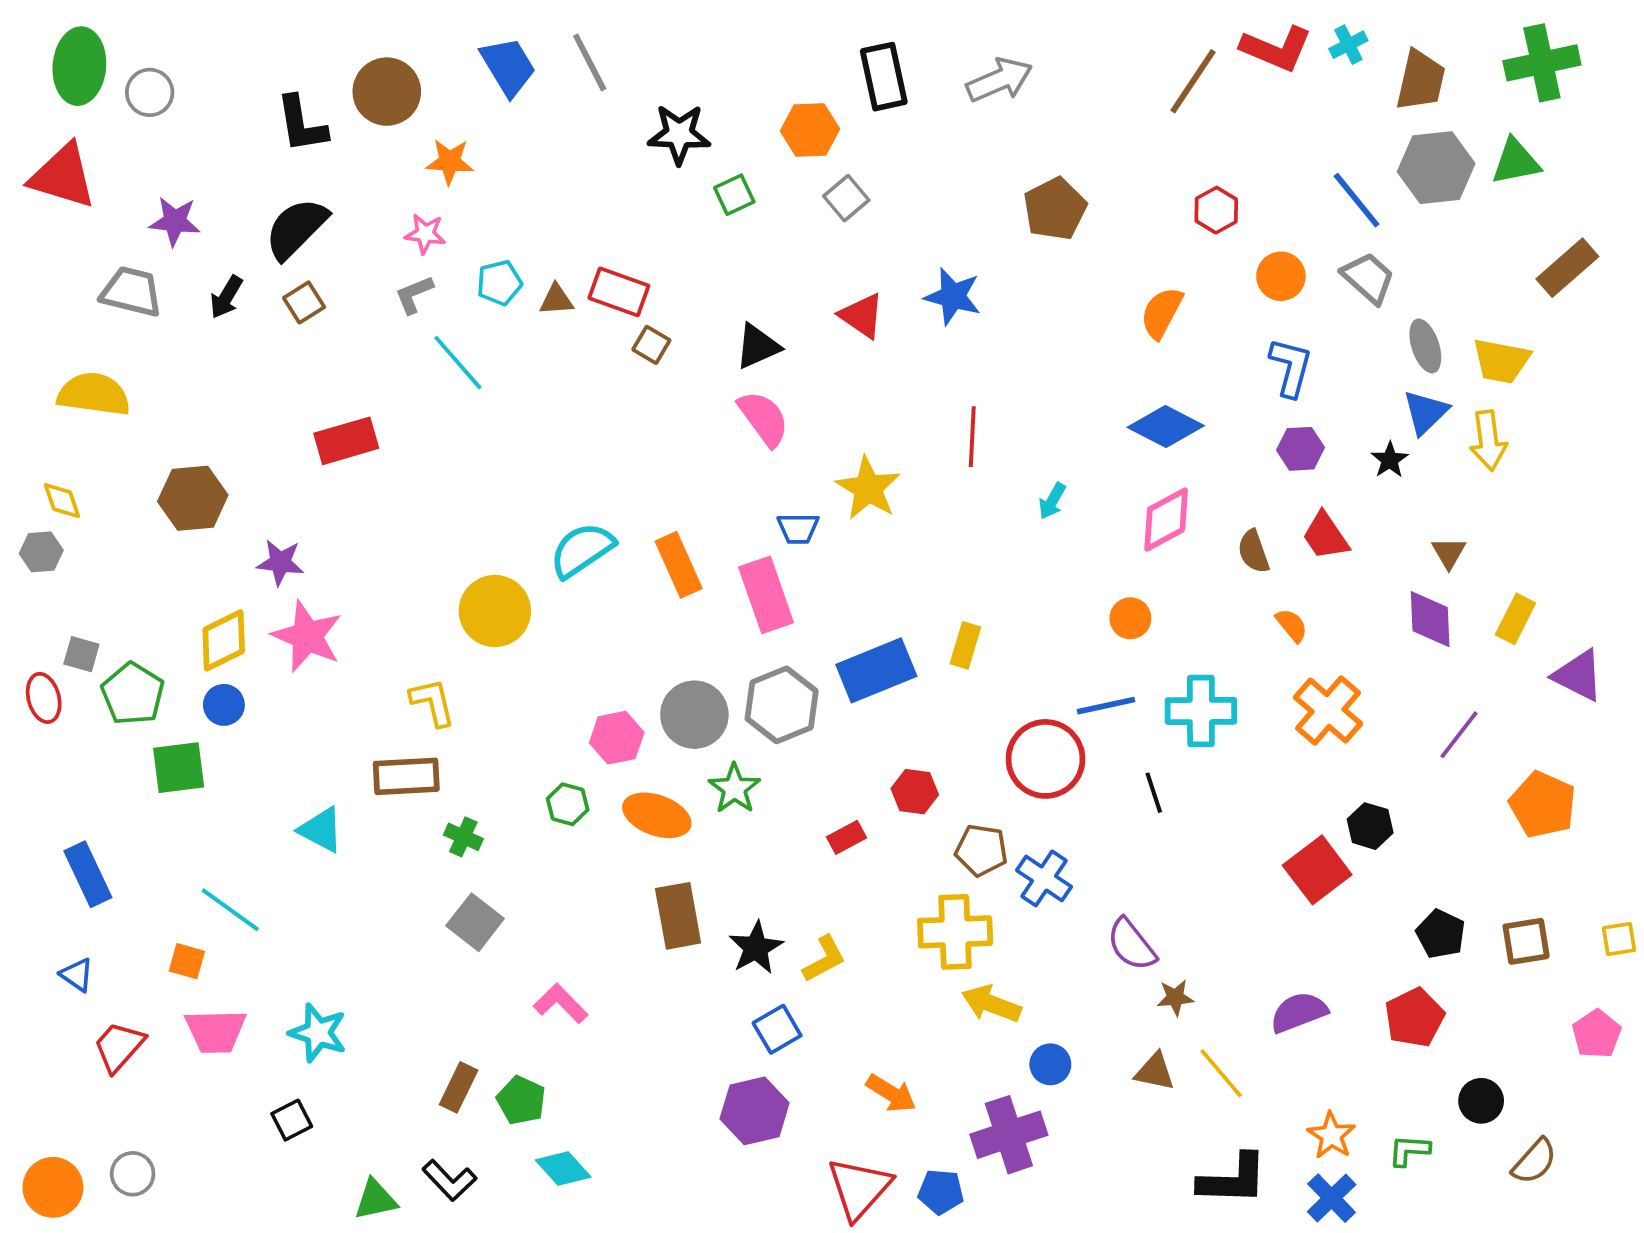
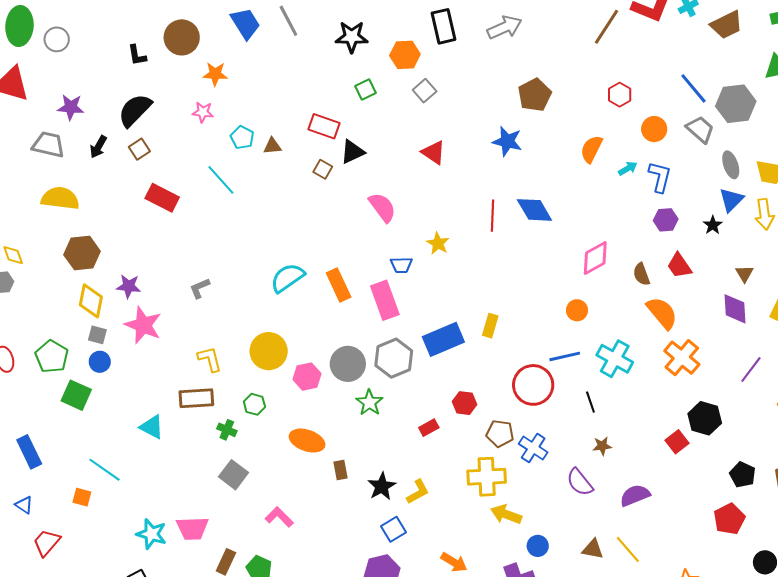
brown trapezoid: (1421, 80) -> (727, 25), turned 52
black L-shape: (302, 124) -> (137, 55), size x0.7
black star: (679, 134) -> (352, 37), moved
gray hexagon: (1436, 168) -> (736, 104), moved
cyan pentagon: (499, 283) -> (242, 137), turned -30
red rectangle: (619, 292) -> (324, 126), moved
gray L-shape: (414, 294) -> (200, 288), moved
blue star: (953, 296) -> (507, 141), moved
black triangle: (758, 346) -> (352, 152), moved
yellow semicircle: (94, 394) -> (60, 198), moved
blue diamond: (1166, 427) -> (534, 210), moved, turned 33
red rectangle: (346, 441) -> (162, 198), moved, turned 44
yellow star: (868, 488) -> (438, 243), size x0.7
cyan arrow: (1052, 501) -> (628, 168), moved, turned -150
yellow circle: (495, 611) -> (269, 351), moved
orange semicircle: (1292, 625) -> (662, 313), size x1.8
yellow diamond: (224, 640) -> (91, 301), moved, turned -52
gray square: (81, 654) -> (97, 335), moved
cyan cross: (1201, 711) -> (615, 359), turned 30
green square: (179, 768) -> (76, 395), turned 32
green hexagon: (568, 804) -> (254, 404), moved
orange ellipse: (657, 815) -> (307, 441), moved
black hexagon: (1370, 826) -> (705, 418), size x1.4
red square: (1317, 870) -> (677, 442), size x0.7
brown rectangle: (678, 916) -> (340, 470), size x0.6
brown star: (1175, 998) -> (602, 446), moved
purple semicircle: (1299, 1012) -> (635, 495), moved
pink trapezoid: (216, 1031) -> (192, 528), moved

